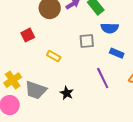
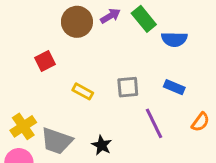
blue semicircle: (110, 28) -> (174, 39), moved
gray square: (87, 41) -> (128, 87), moved

